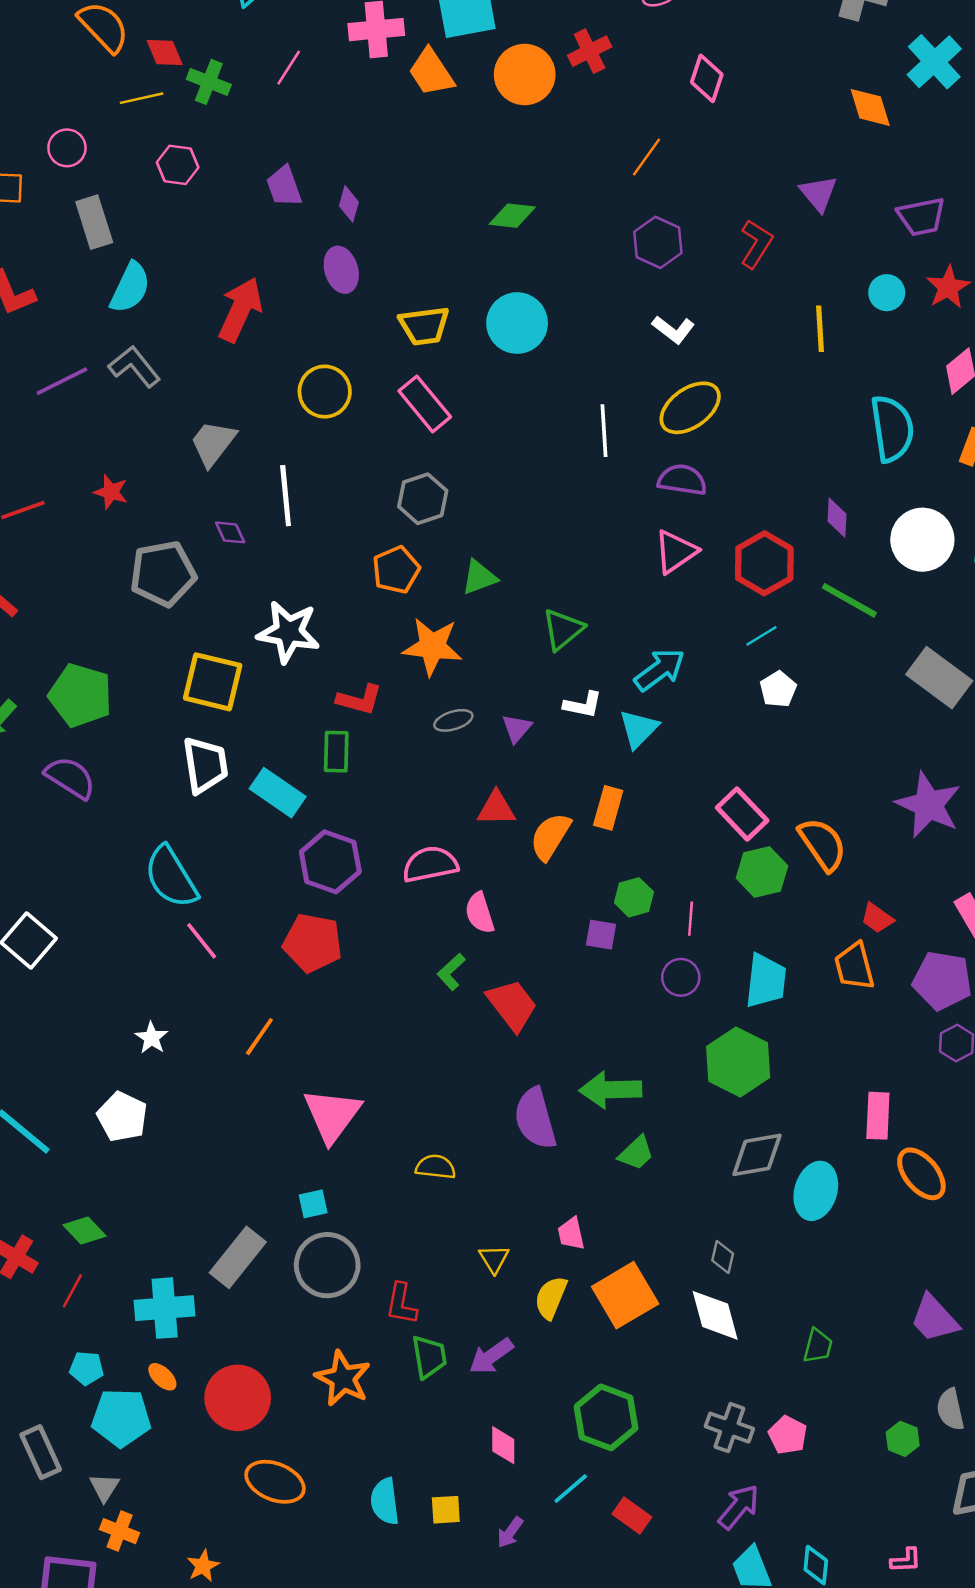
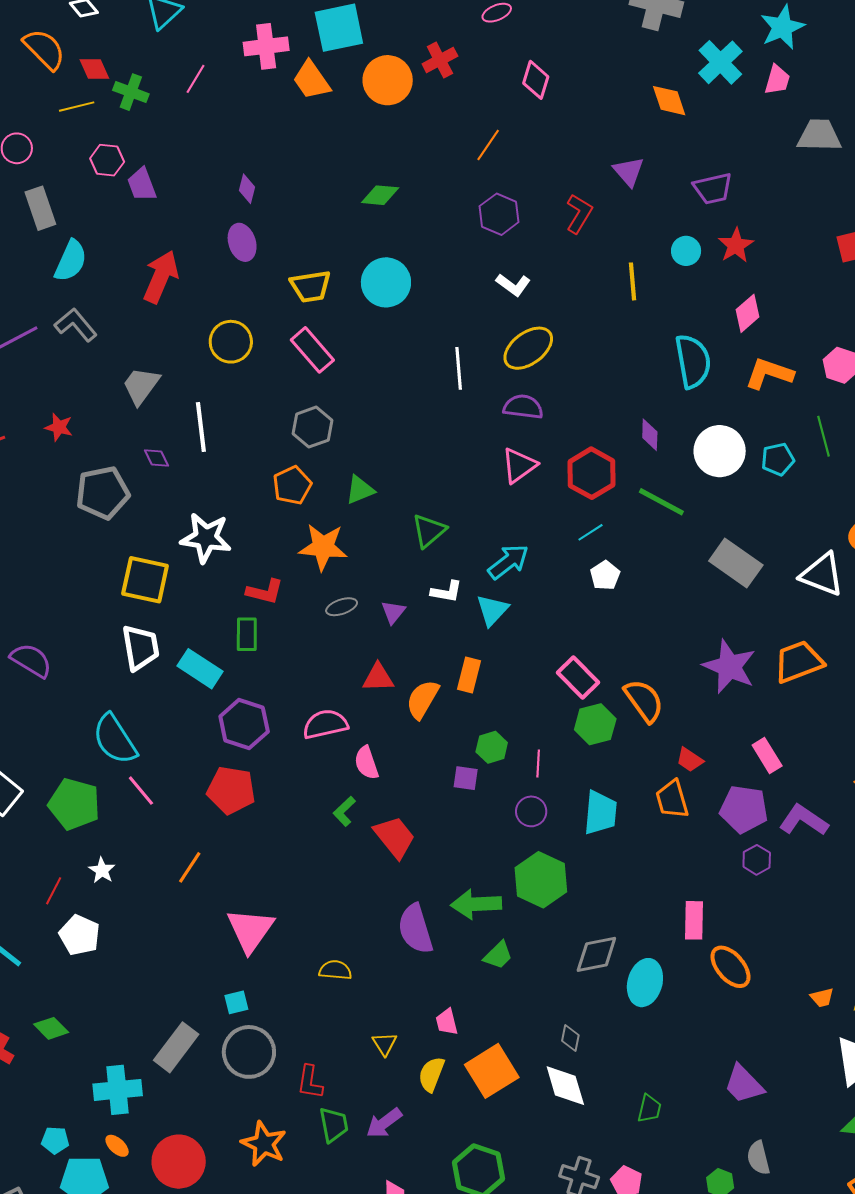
purple trapezoid: (284, 186) -> (142, 185), moved
green pentagon: (80, 695) -> (74, 804), moved
green hexagon: (738, 1062) -> (541, 880), moved
red line: (72, 1291) -> (54, 891), moved

